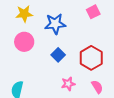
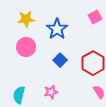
blue star: (55, 24) -> (57, 29), turned -30
pink star: (68, 84) -> (51, 92), moved

